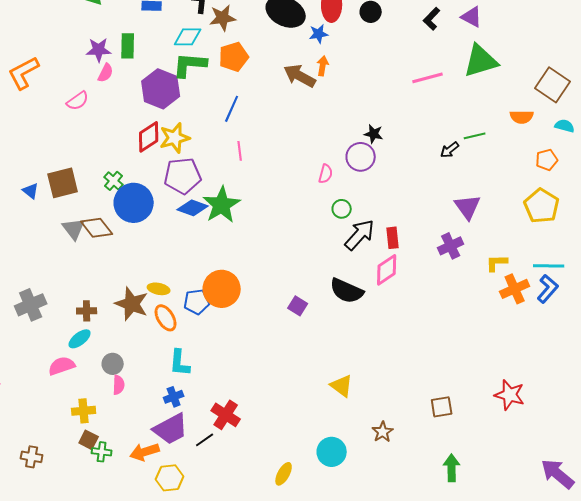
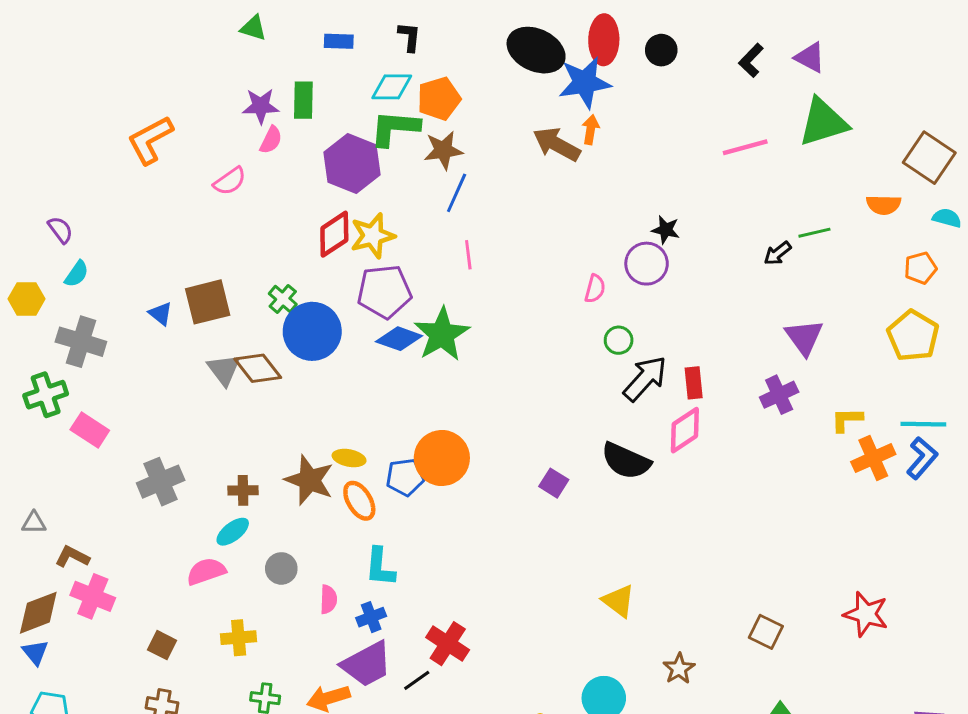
brown star: (223, 18) -> (443, 150), moved
blue star: (319, 34) -> (585, 82), size x1.8
orange pentagon: (234, 57) -> (439, 99), moved
pink semicircle: (119, 385) -> (328, 599), moved
brown square: (442, 407) -> (766, 632), turned 35
brown square: (89, 440) -> (162, 645), moved

